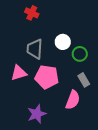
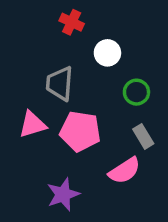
red cross: (32, 13) -> (72, 22), moved
white circle: (63, 42) -> (107, 53), moved
pink semicircle: (73, 100) -> (125, 171), turned 36

